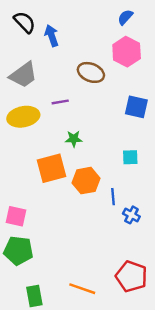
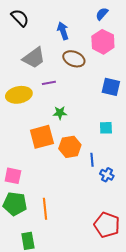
blue arrow: (52, 36) -> (63, 31), moved
gray trapezoid: (23, 75) -> (34, 58), moved
orange line: (82, 289) -> (45, 209), moved, turned 65

